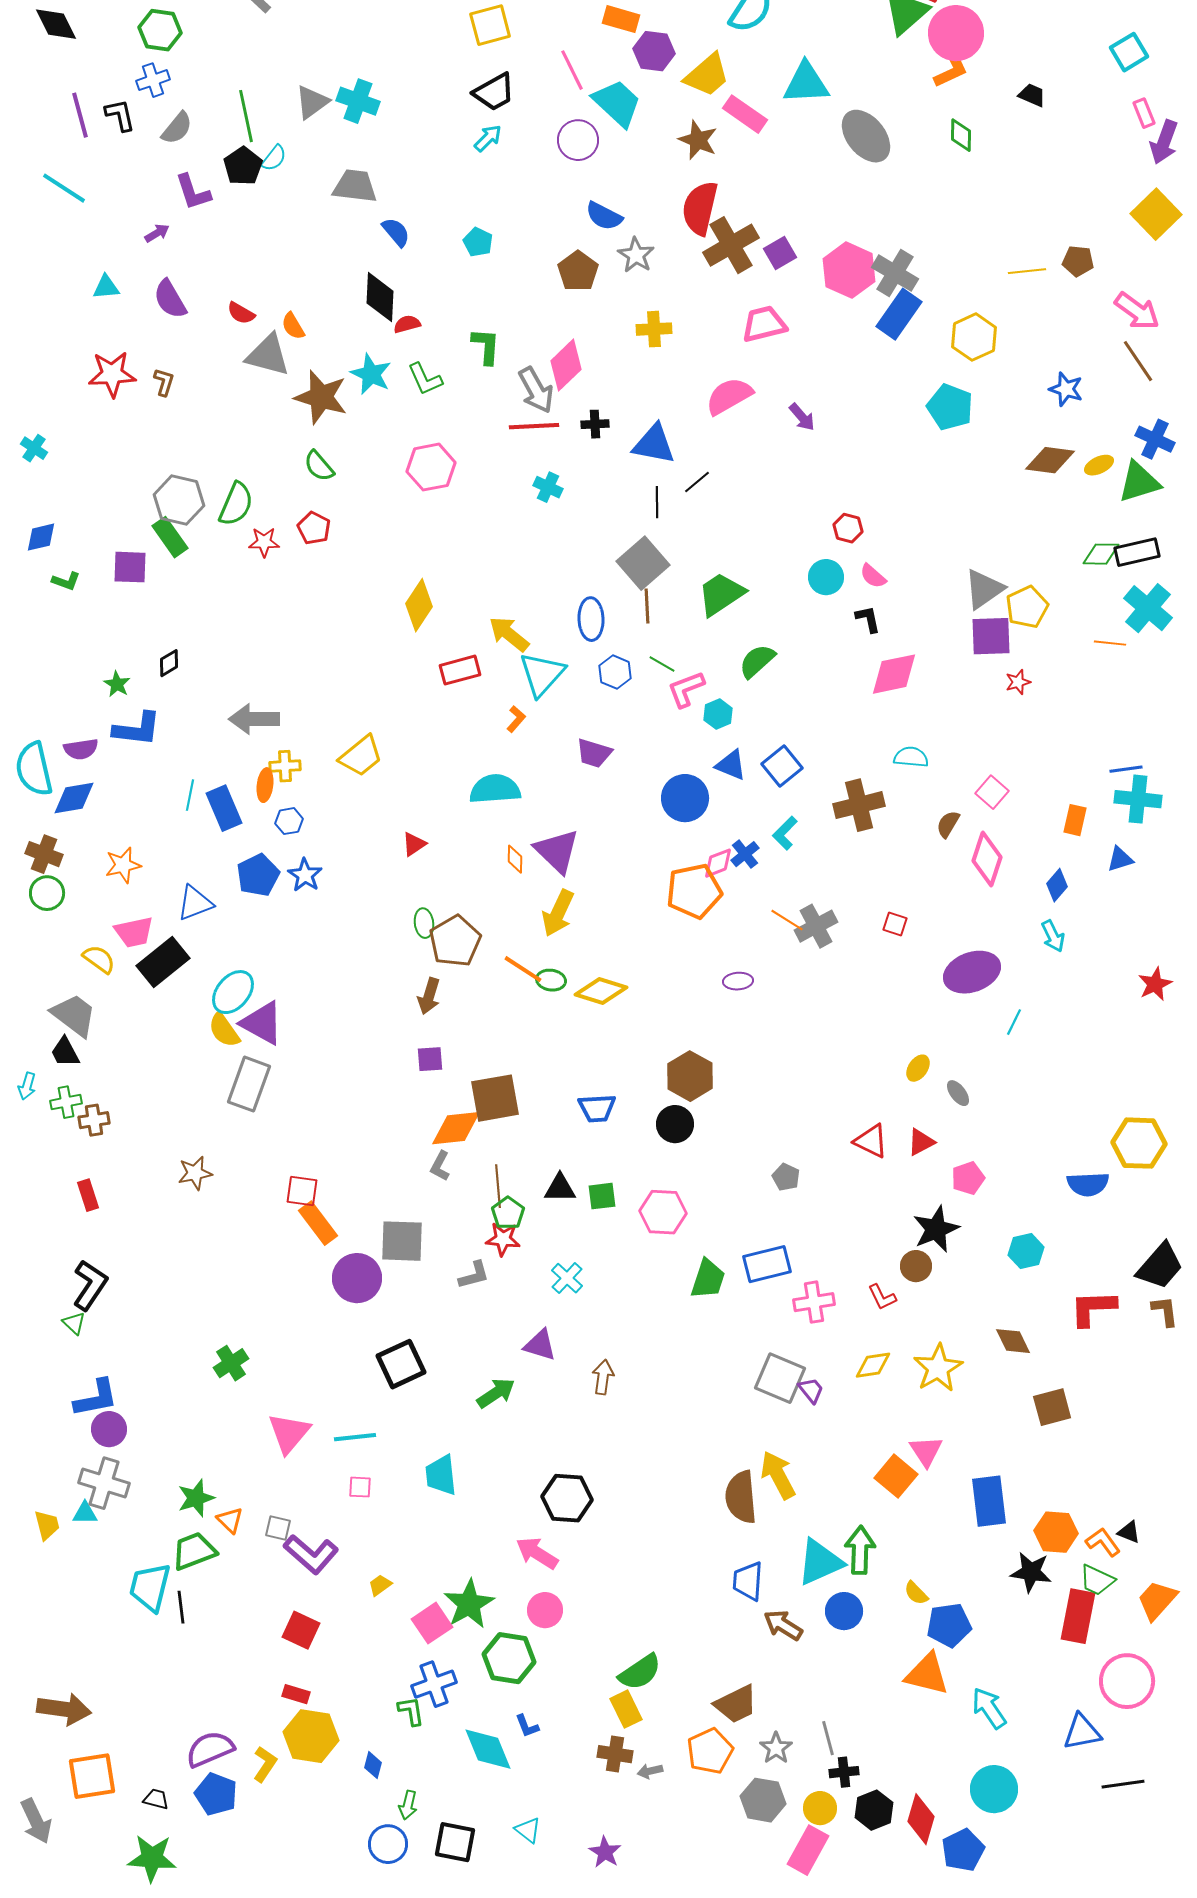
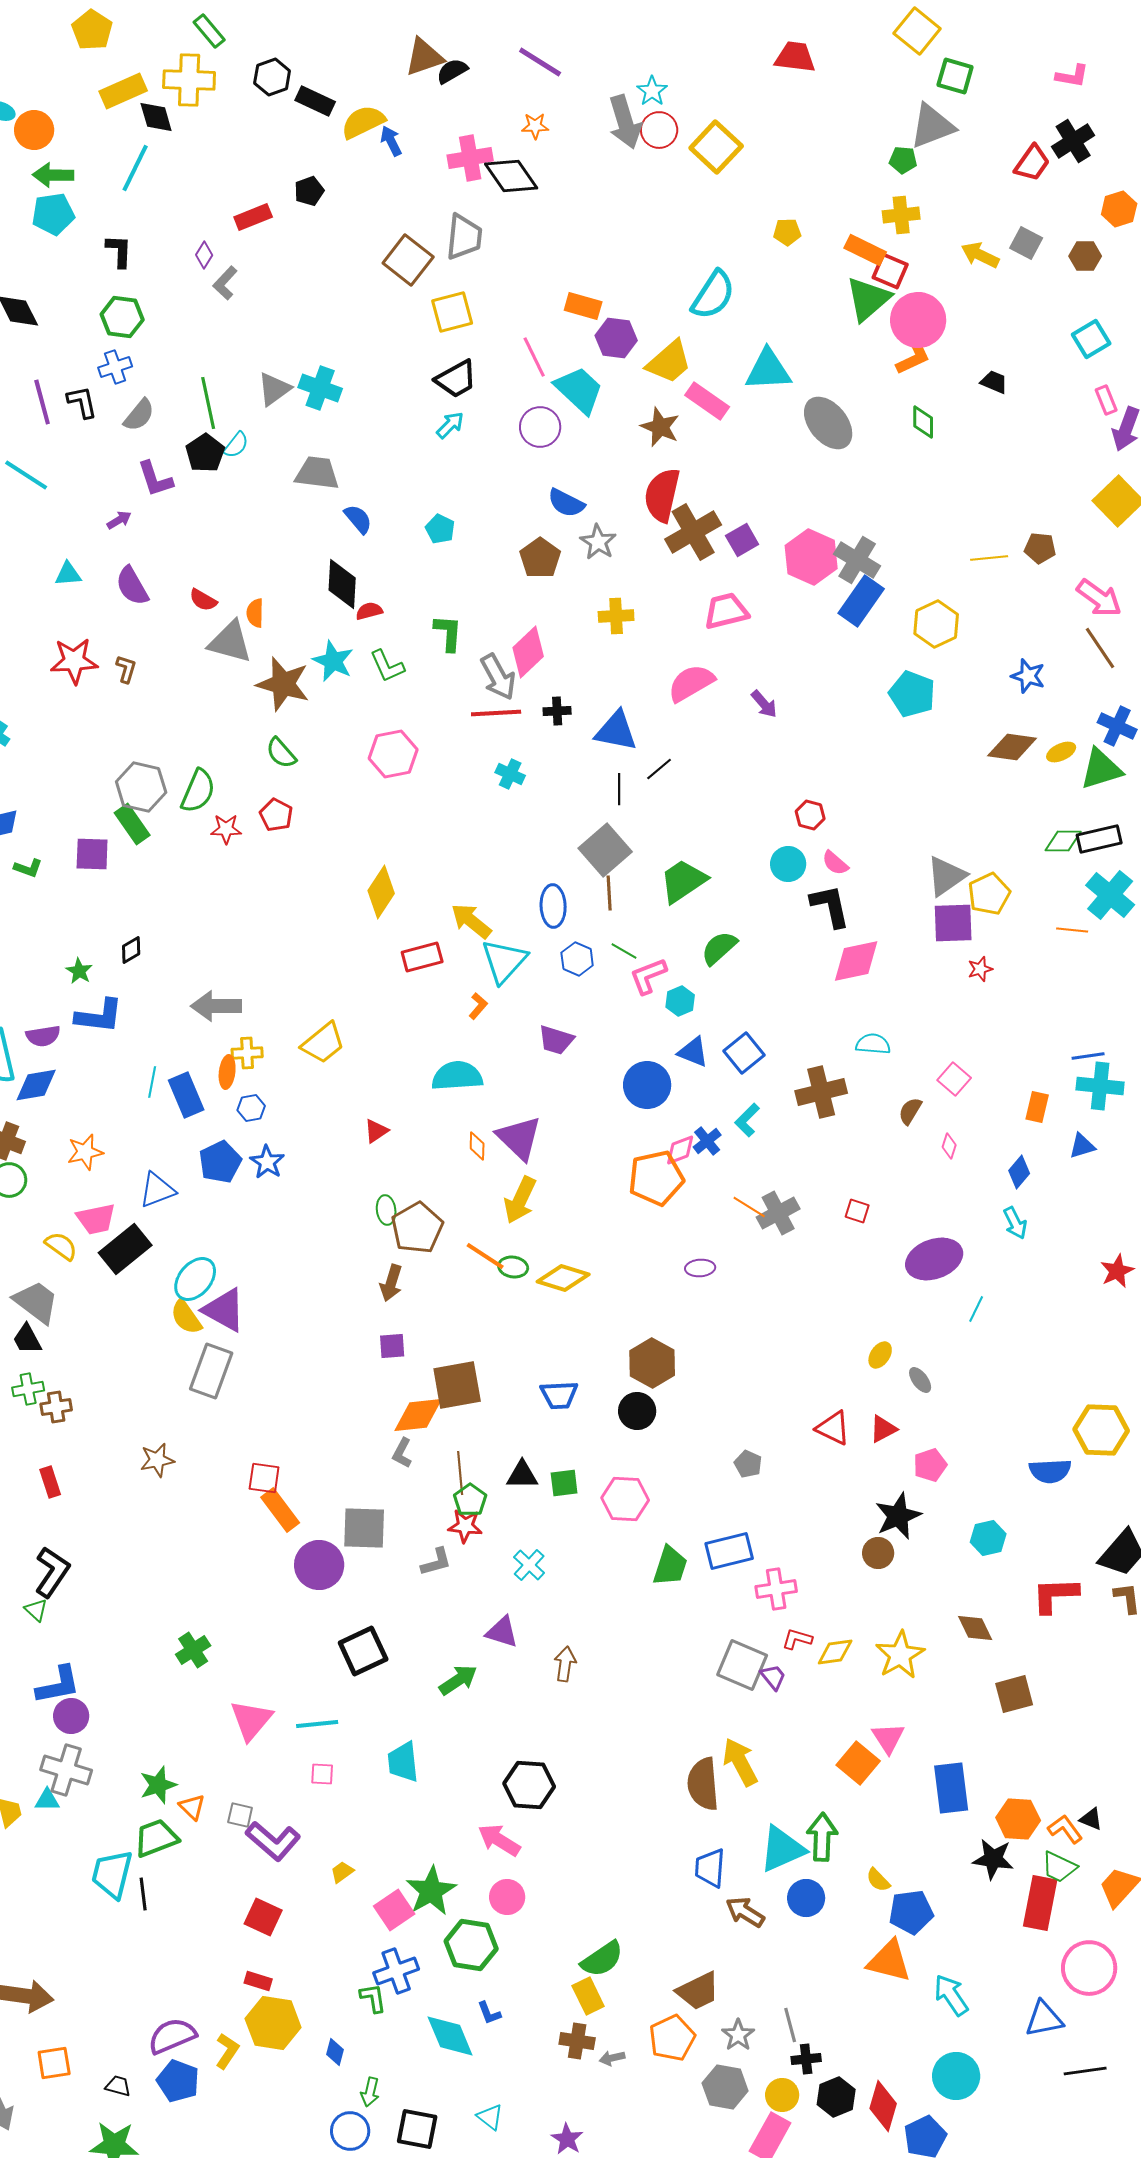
orange semicircle: (293, 326) -> (255, 613), turned 32
black L-shape: (868, 619) -> (830, 906), size x1.6
pink diamond: (987, 859) -> (949, 1146), size x0.5
red L-shape: (882, 1297) -> (797, 1639), moved, turned 132
orange square: (92, 1776) -> (54, 2063), size x0.7

